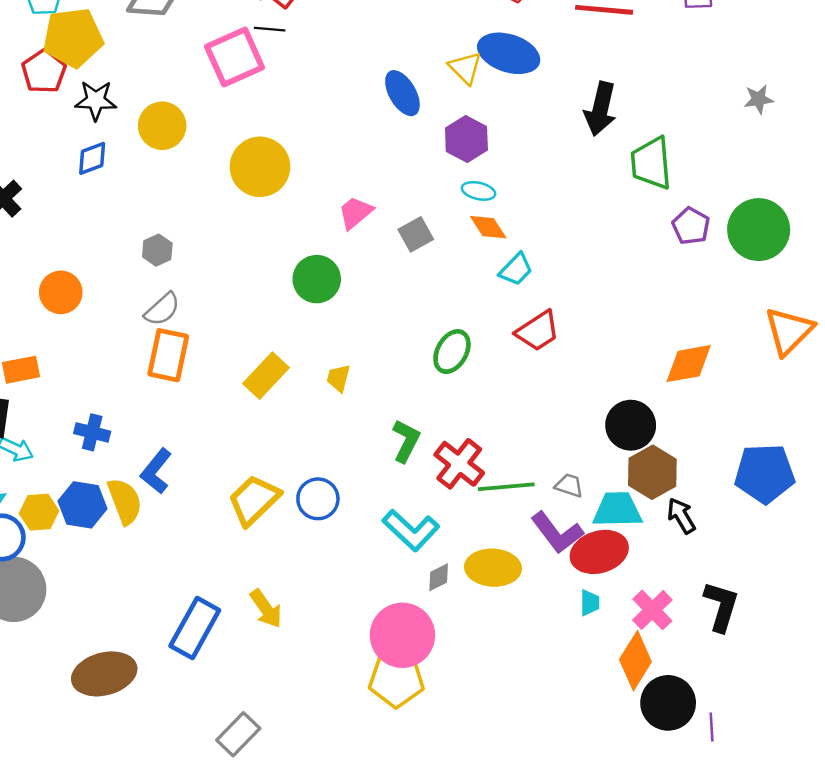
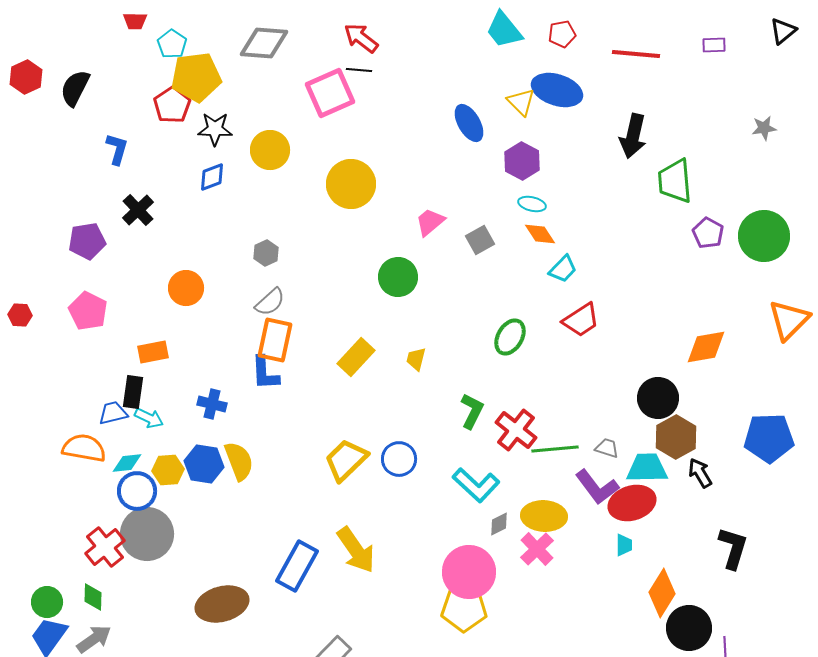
blue L-shape: (156, 471) -> (265, 373), moved, turned -42
yellow arrow: (266, 609) -> (356, 550), size x1.4
pink cross: (652, 610) -> (537, 549), moved

